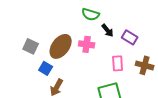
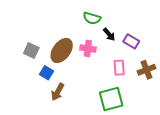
brown cross: (145, 65) -> (146, 70), turned -36

